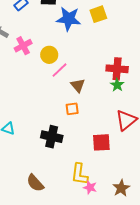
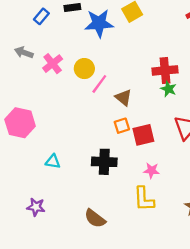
red square: (101, 142) -> (143, 135), moved
pink star: (90, 187) -> (151, 171), moved

